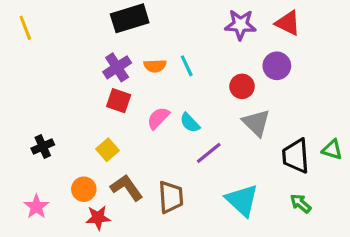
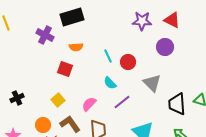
orange semicircle: (155, 66) -> (76, 47), moved
cyan line: (187, 66) -> (108, 56), moved
purple cross: (117, 67) -> (45, 35), moved, turned -30
red circle: (242, 86) -> (128, 62), moved
pink semicircle: (158, 118) -> (89, 104), moved

